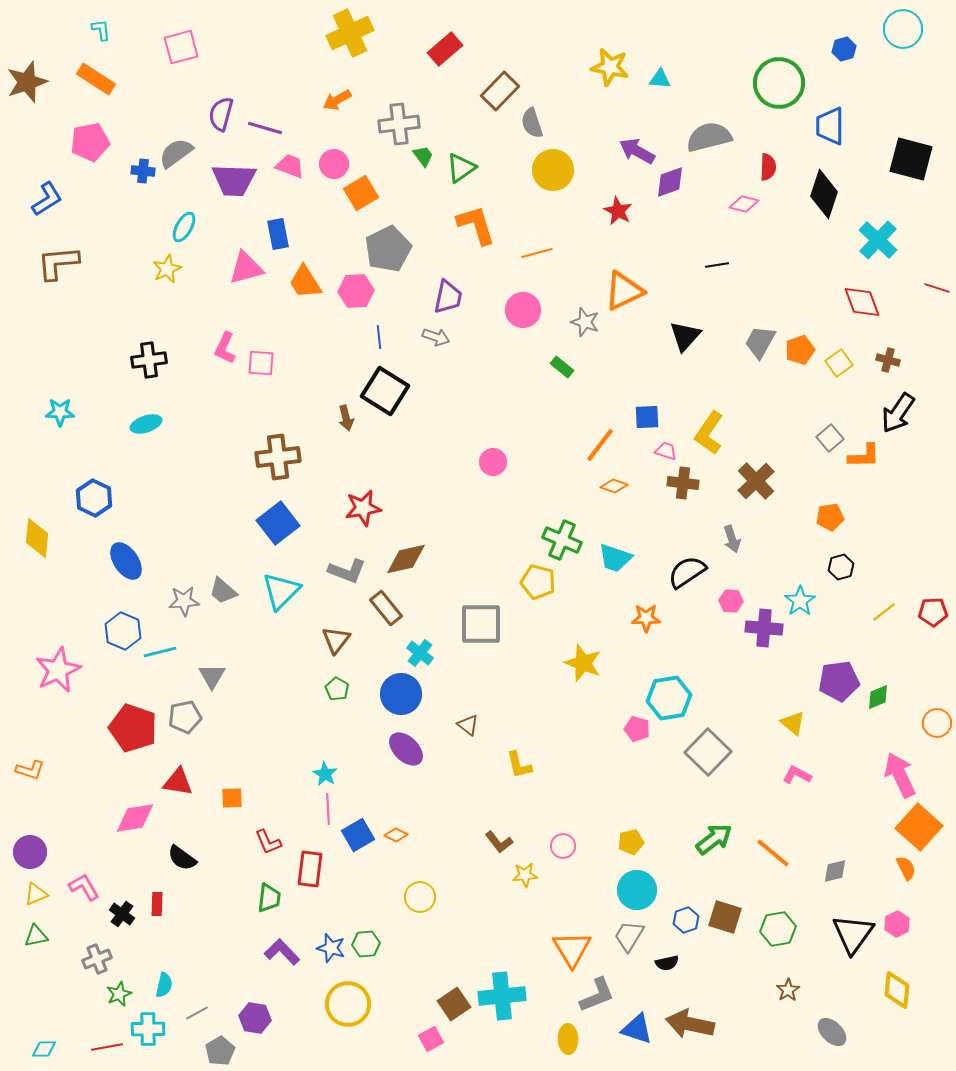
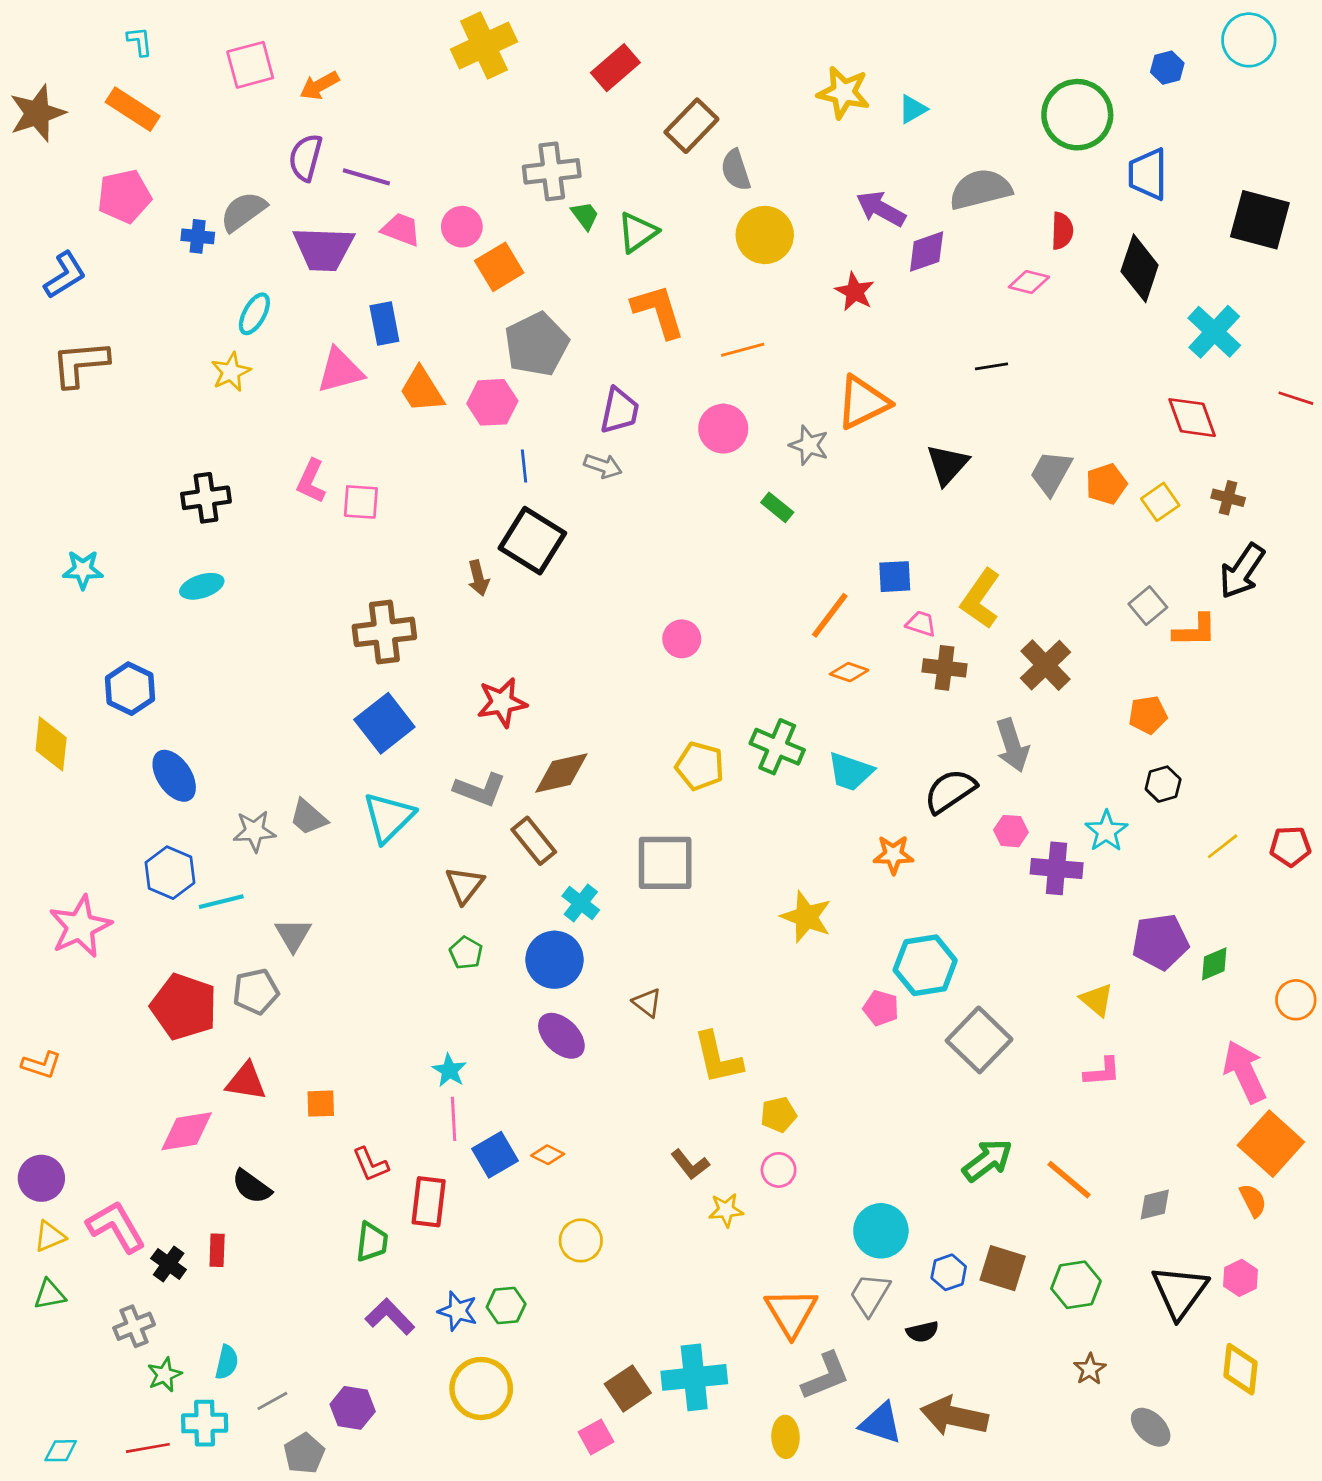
cyan triangle: (660, 79) -> (913, 109), turned -35
orange arrow: (337, 100) -> (319, 86), moved
gray arrow: (732, 539) -> (1012, 745), size x1.4
yellow pentagon: (538, 582) -> (700, 766), moved
yellow L-shape: (519, 765) -> (718, 1058), size x1.4
pink L-shape: (797, 775) -> (1102, 1072), turned 148
yellow pentagon: (631, 842) -> (779, 1115), moved
pink L-shape: (84, 887) -> (116, 1227), size x1.4

